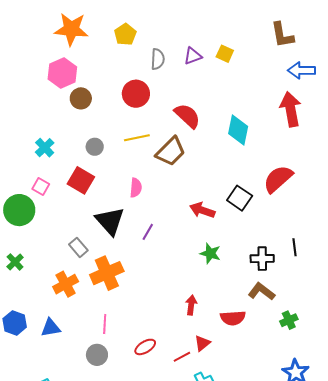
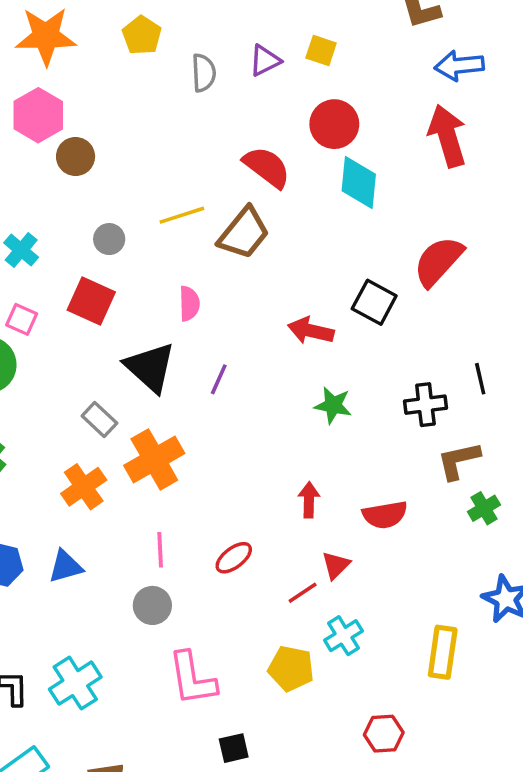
red circle: (136, 94) -> (334, 124), moved
brown L-shape: (261, 292) -> (459, 461), moved, turned -44
red ellipse: (145, 347) -> (234, 558), moved

